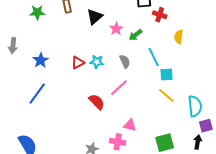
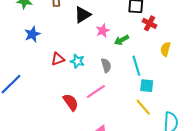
blue star: (41, 60) -> (32, 34), moved

